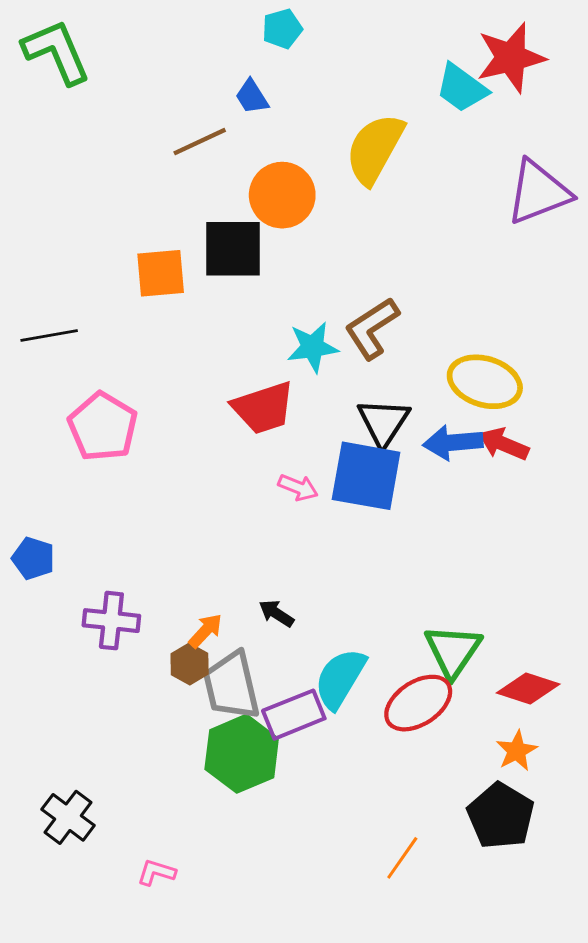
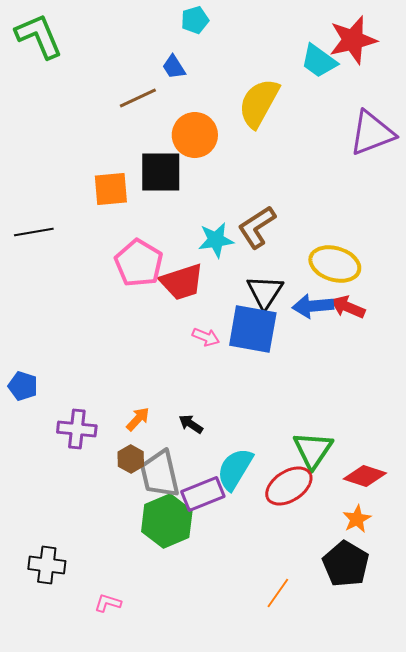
pink pentagon: (103, 427) -> (139, 263), moved
orange arrow: (205, 631) -> (138, 419), moved
black cross: (68, 817) -> (47, 565), turned -30

